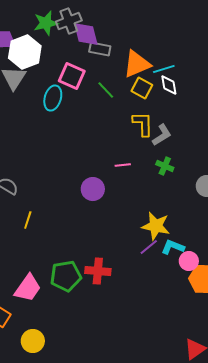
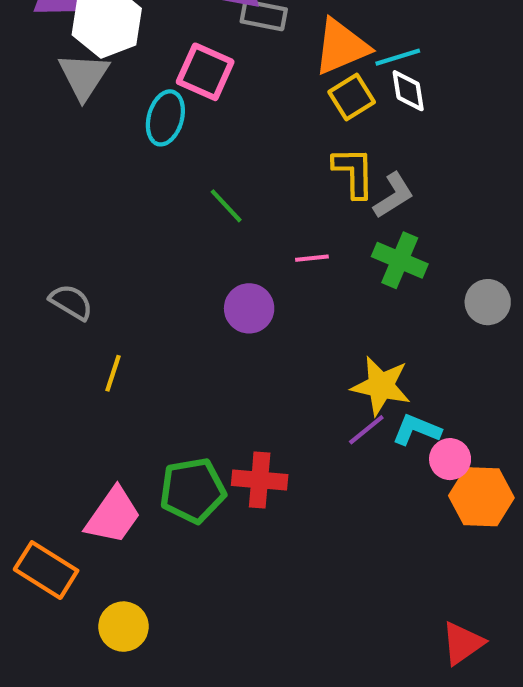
yellow square: (142, 88) -> (352, 97), turned 30
green line: (106, 90) -> (226, 206), moved
green cross: (165, 166) -> (400, 260), size x1.4

